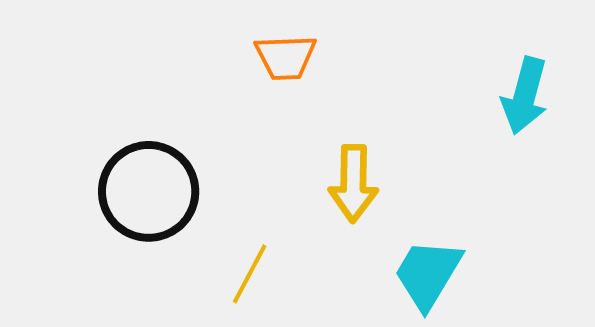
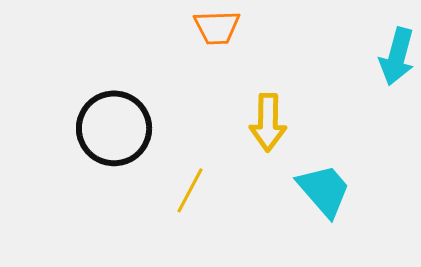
cyan trapezoid: (428, 274) -> (324, 190), turned 108

